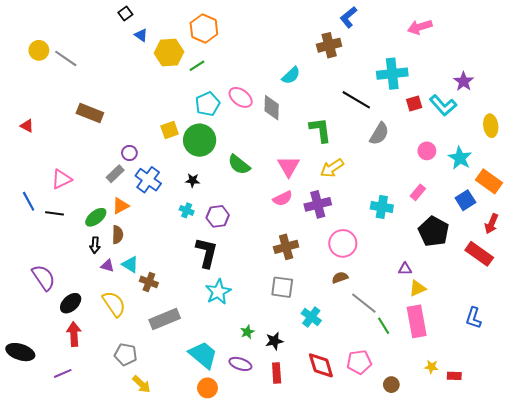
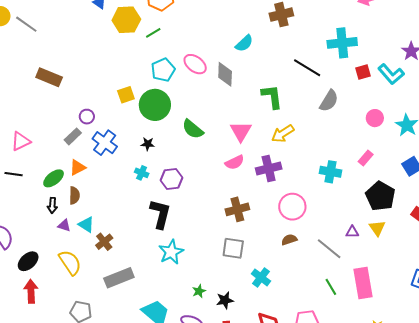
brown cross: (149, 282) -> (104, 242), turned 30
yellow triangle: (418, 288) -> (377, 228), moved, turned -42
gray line: (364, 303) -> (329, 249), moved

